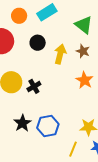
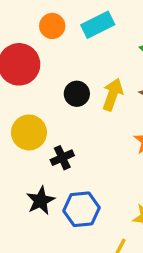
black circle: (38, 43) -> (77, 94), moved
black cross: (34, 86) -> (62, 158), moved

